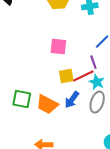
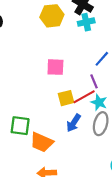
orange trapezoid: (47, 104) -> (42, 142), moved

